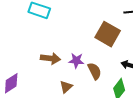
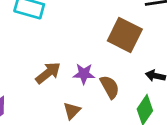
brown arrow: (50, 58) -> (48, 73), turned -42

